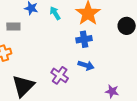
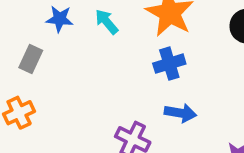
gray rectangle: (13, 27) -> (31, 59), turned -56

